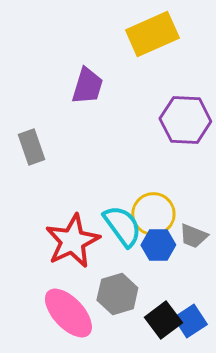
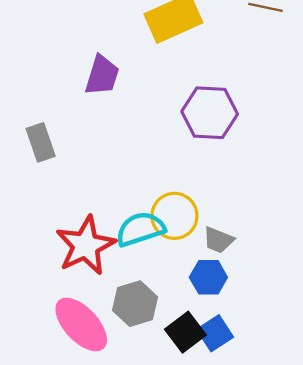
cyan semicircle: (122, 226) -> (140, 229), turned -72
blue hexagon: (158, 245) -> (208, 277), moved

